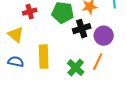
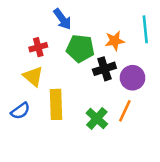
yellow triangle: (16, 35) -> (33, 76), moved
blue semicircle: (16, 62) -> (20, 111), turned 133

